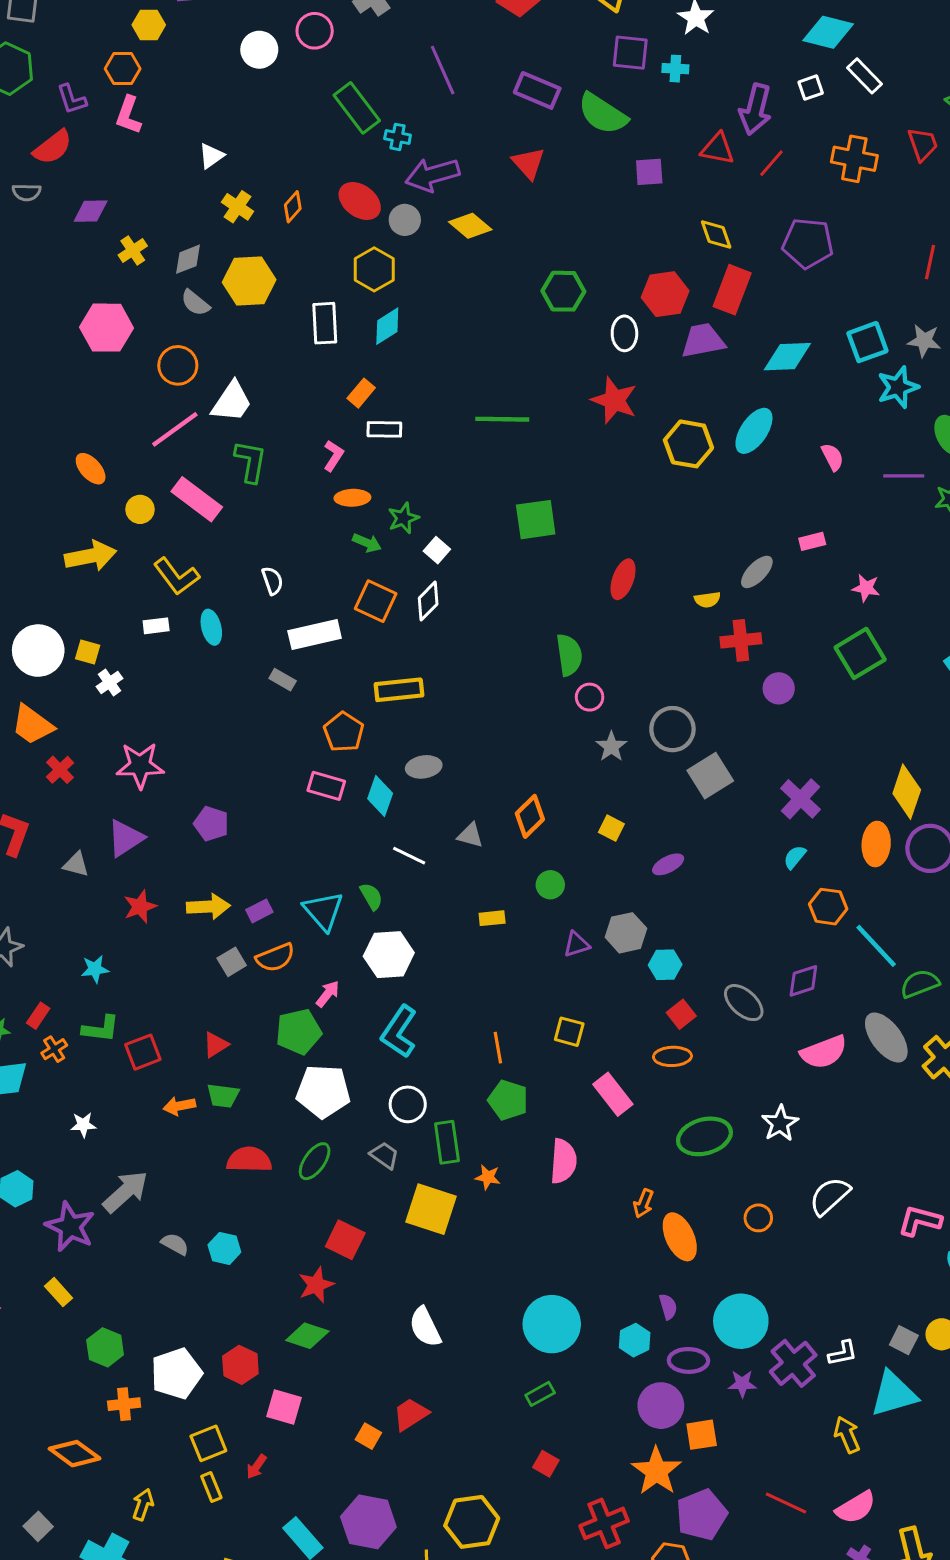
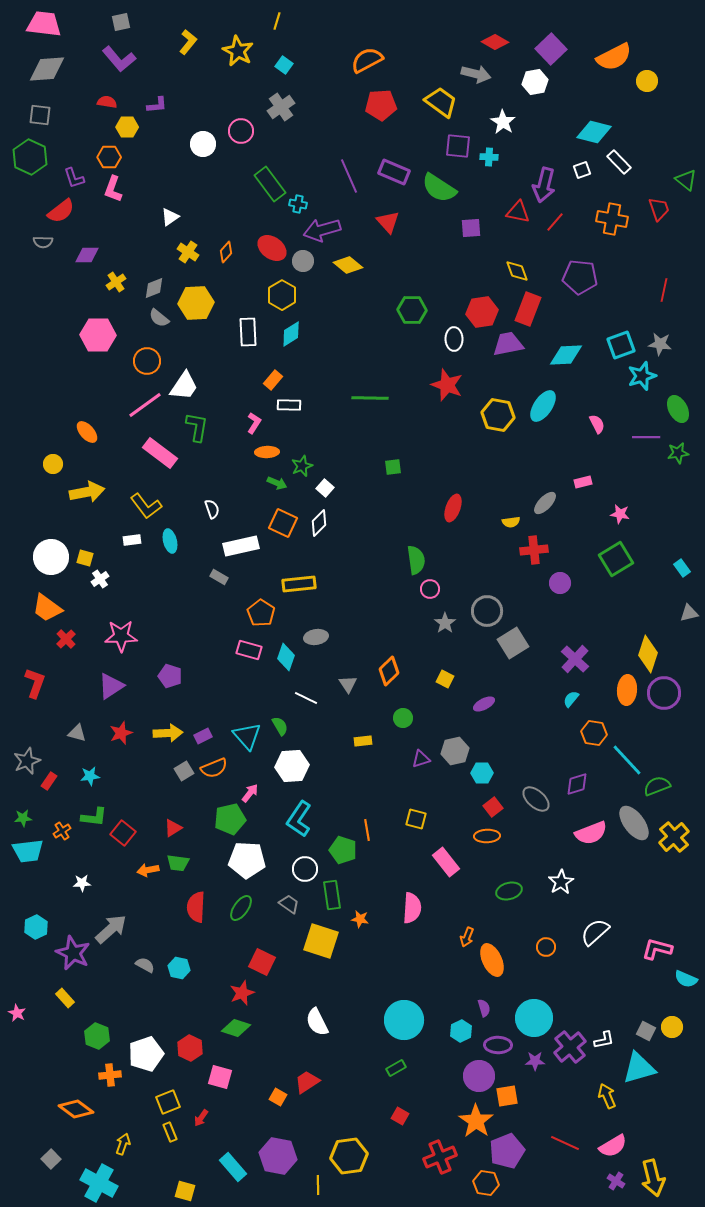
purple line: (443, 70) -> (349, 176), moved
yellow circle: (140, 509) -> (53, 464), moved
green square: (536, 520) -> (393, 467), size x0.6
gray triangle: (470, 835) -> (348, 684), turned 42
gray triangle: (76, 864) -> (77, 733), moved
red rectangle: (38, 1016) -> (49, 781), moved
red square: (143, 1052) -> (123, 833), turned -30
green pentagon: (508, 1100) -> (343, 850), moved
green ellipse: (704, 1136) -> (509, 891), size x0.7
red semicircle: (249, 1160) -> (196, 907), turned -88

